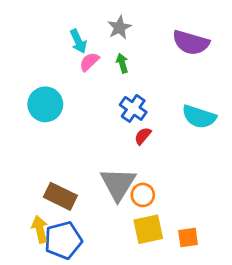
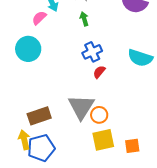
pink semicircle: (89, 62) -> (39, 18), moved
blue cross: (133, 108) -> (92, 52), turned 30
brown rectangle: (60, 196) -> (39, 116), turned -45

